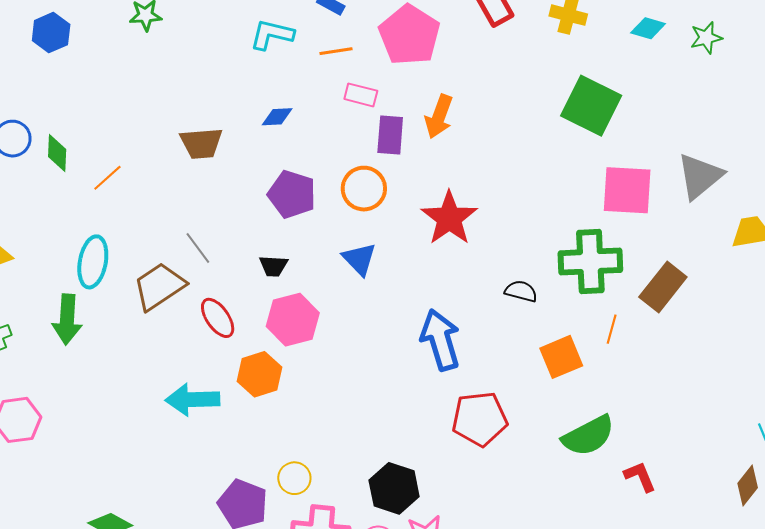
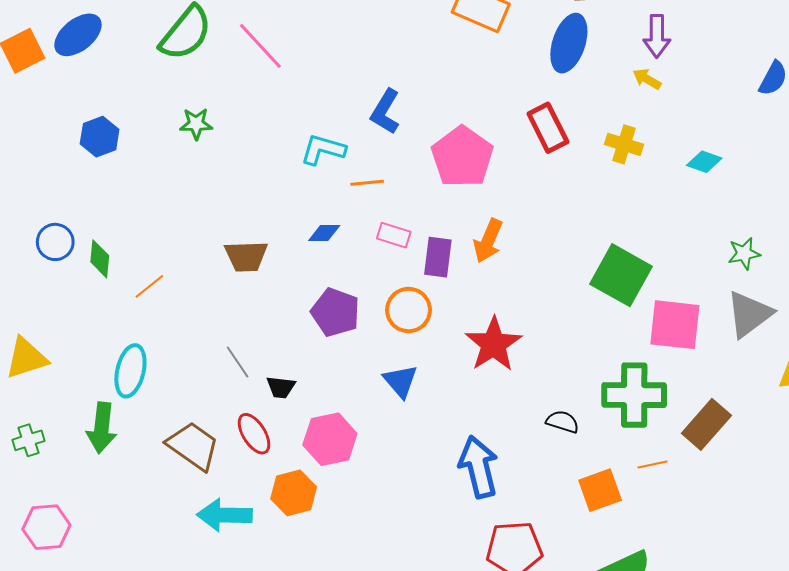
green star: (706, 38) -> (744, 253), moved
orange line: (336, 51) -> (367, 183), moved
pink rectangle: (361, 95) -> (394, 235), moved
green square: (591, 106) -> (621, 275), moved
black trapezoid: (273, 266) -> (281, 387), moved
brown trapezoid: (159, 286) -> (193, 446), moved, turned 66
orange line: (612, 329) -> (652, 465), turned 60

